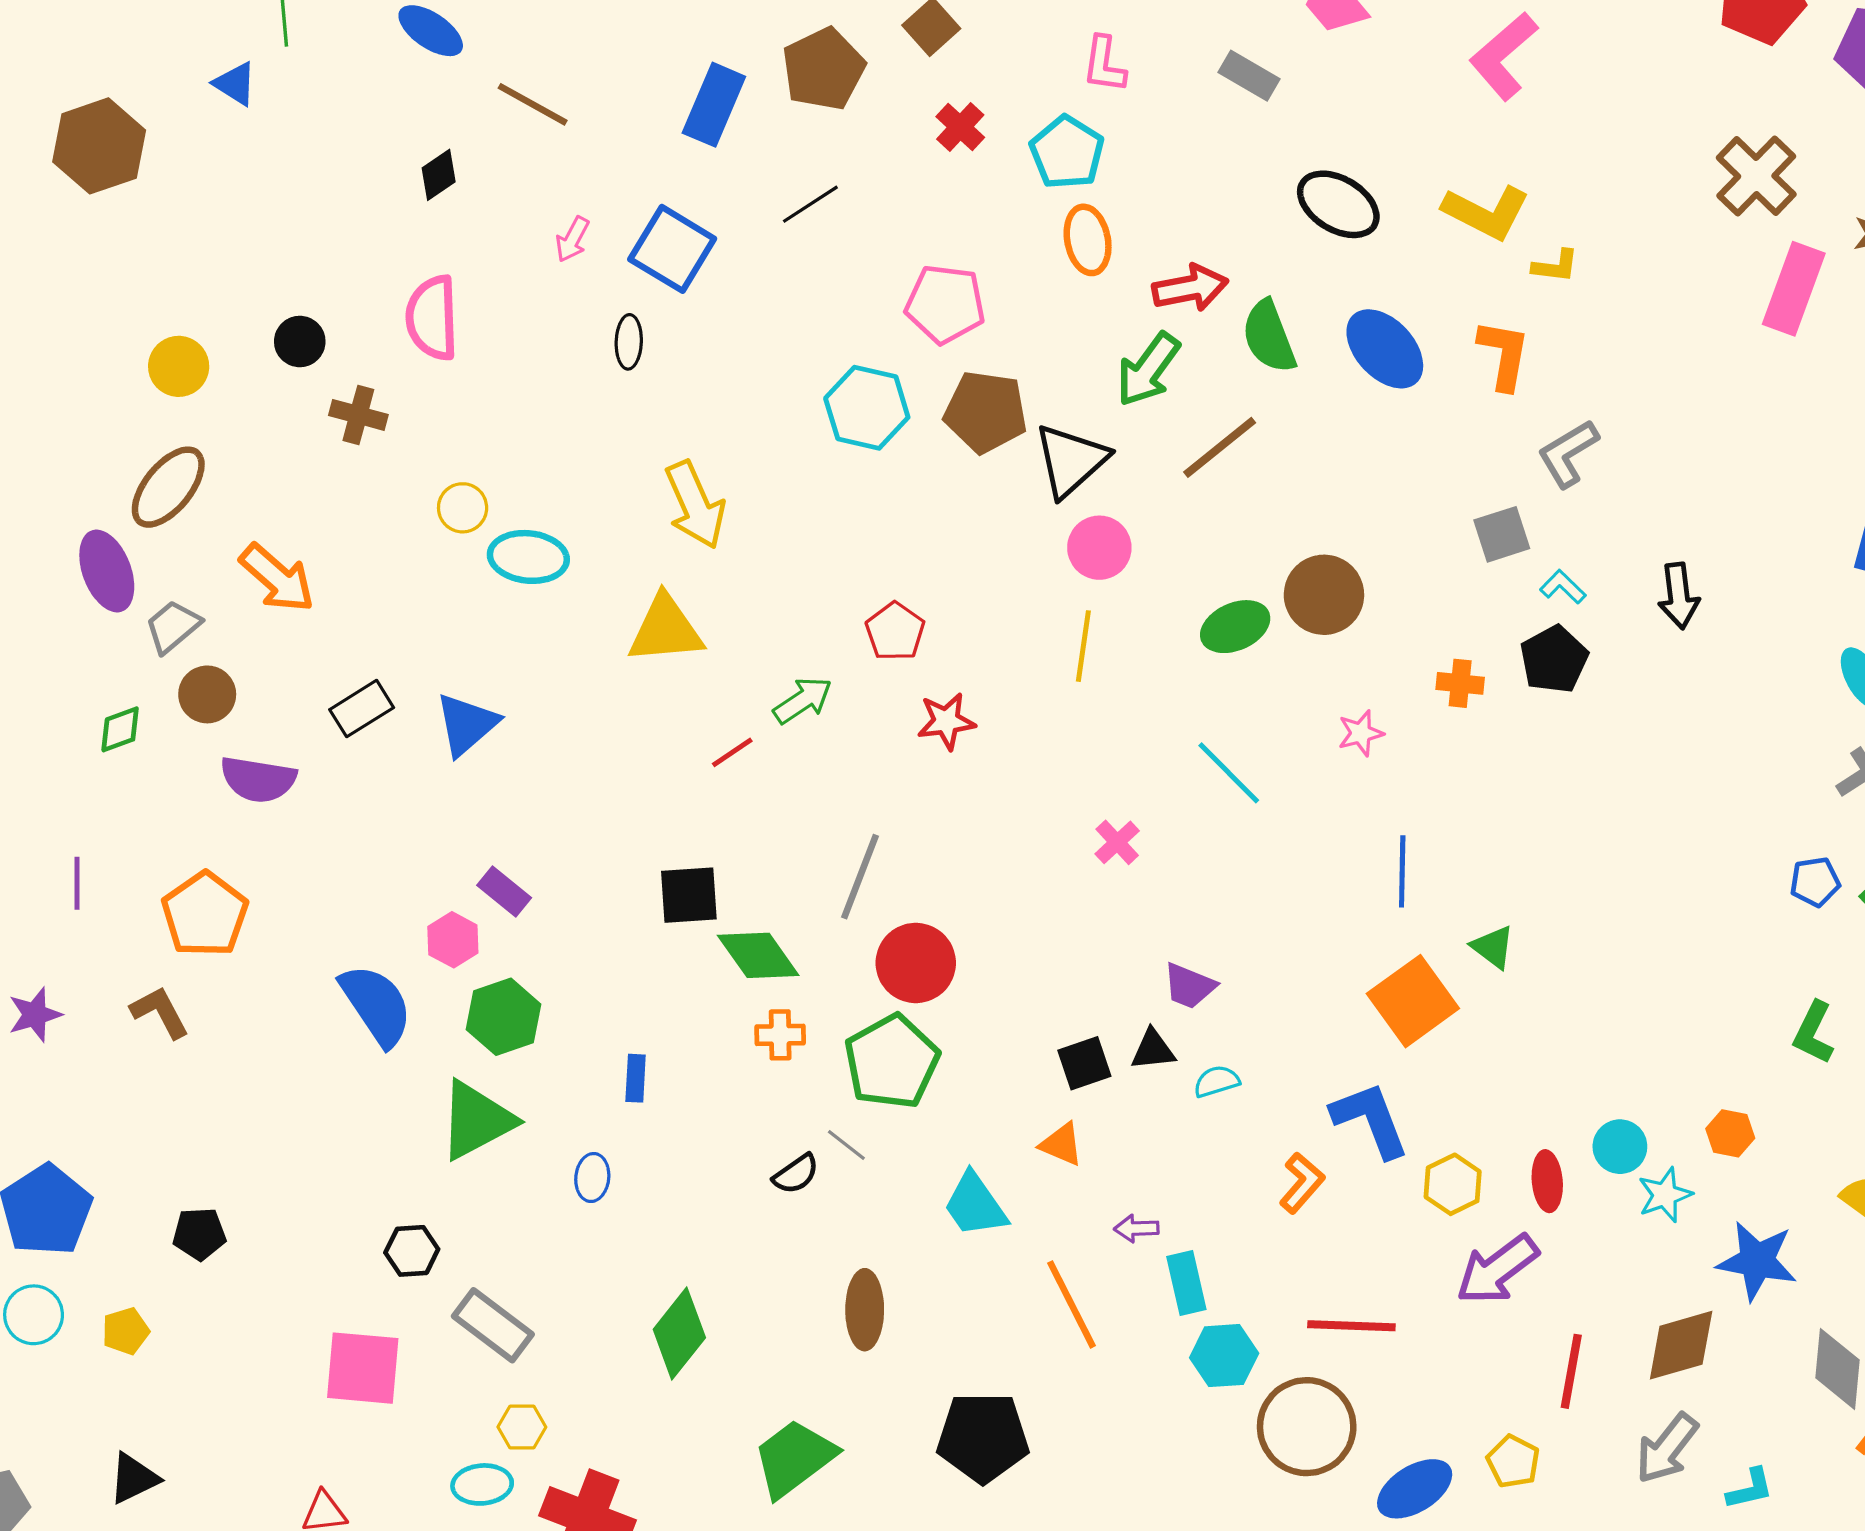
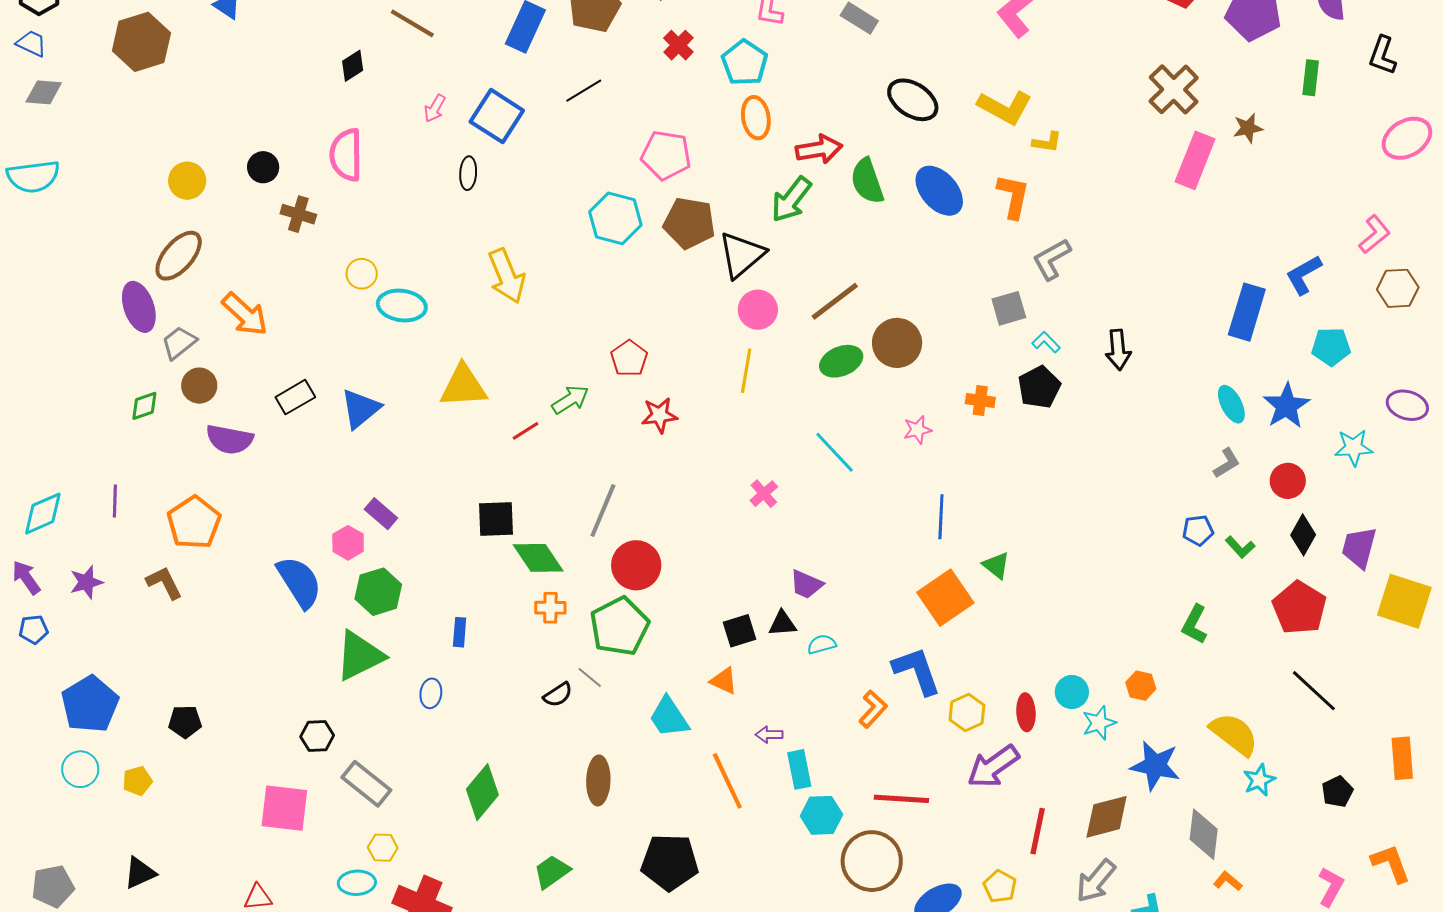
brown line: (1220, 447) -> (835, 301), moved
yellow triangle: (666, 629) -> (463, 386), moved
green trapezoid: (794, 1458) -> (552, 872), size x0.7

